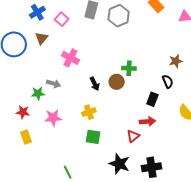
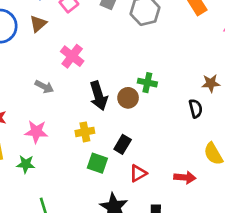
black arrow: (95, 84) -> (99, 96), size x1.5
green star: (38, 93) -> (26, 164), moved
black rectangle: (152, 99) -> (123, 144), moved
red arrow: (147, 121) -> (185, 177), moved
green square: (93, 137) -> (97, 163), moved

